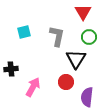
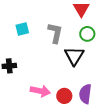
red circle: (66, 82) -> (64, 96), moved
pink arrow: (33, 87) -> (40, 91), moved, turned 72

